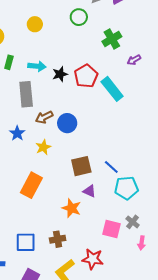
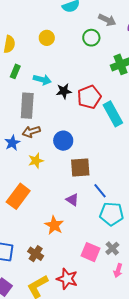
brown arrow: (44, 117) -> (31, 132), moved
brown square: (81, 166) -> (80, 168), moved
purple triangle: (89, 191) -> (72, 200), moved
brown cross: (58, 239) -> (36, 254), turned 35

